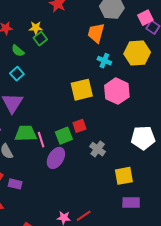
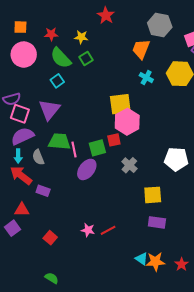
green square: (40, 39) -> (86, 59), moved
green semicircle: (18, 51) -> (61, 58), size x1.6
pink hexagon: (117, 91) -> (127, 122), moved

